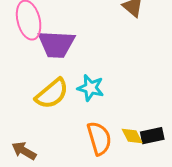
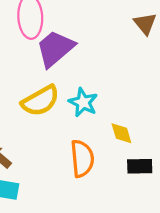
purple trapezoid: (56, 44) -> (55, 48), turned 126
yellow diamond: (132, 136) -> (121, 133), moved

